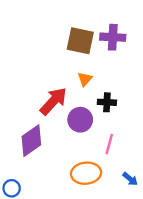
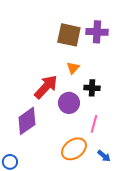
orange ellipse: (86, 173) -> (74, 149), turned -30
blue arrow: (130, 179) -> (104, 156), moved

